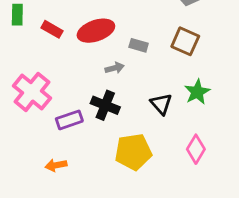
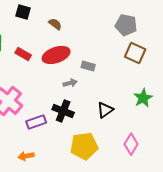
brown square: (185, 41) -> (135, 53), moved
green star: (197, 92) -> (143, 98), moved
black triangle: (161, 104) -> (105, 110), turned 36

